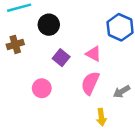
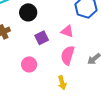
purple square: (61, 58) -> (42, 38), turned 32
yellow arrow: (101, 117) -> (62, 83), moved

